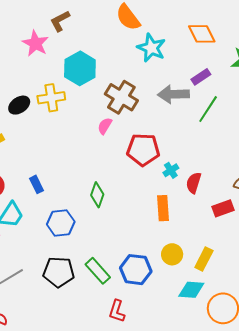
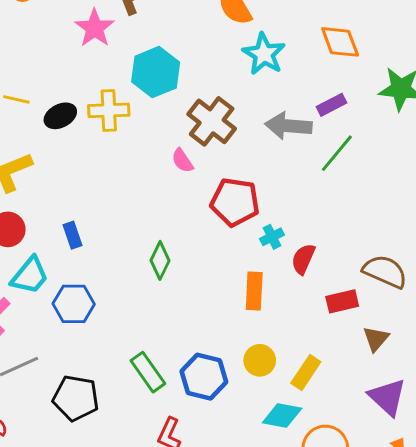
pink semicircle: (105, 126) -> (182, 161), turned -72
blue hexagon: (61, 223) -> (74, 304), moved
black pentagon: (59, 272) -> (76, 398), moved

